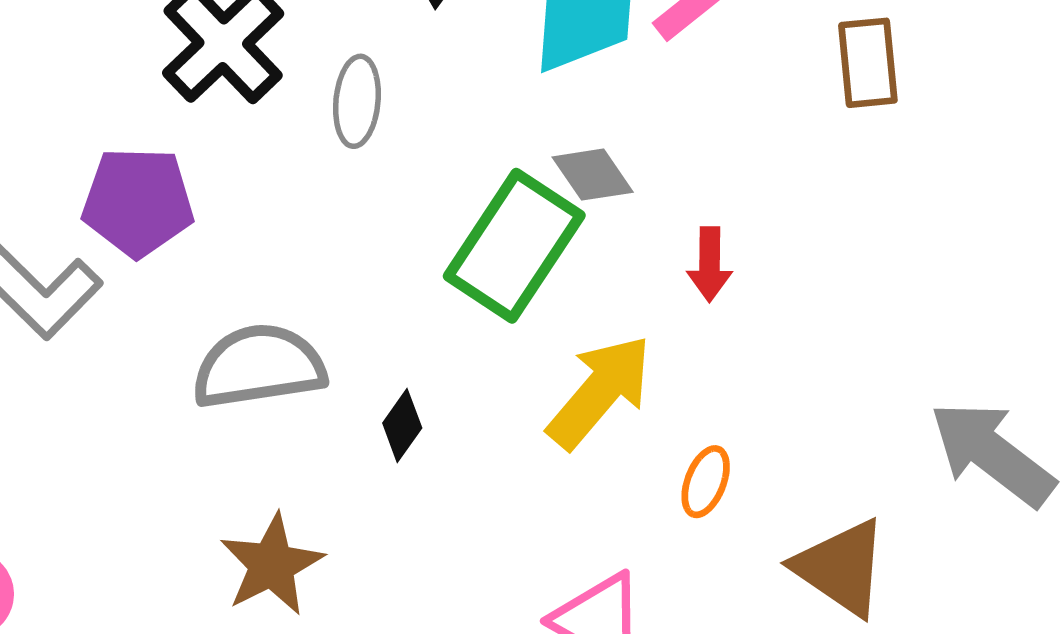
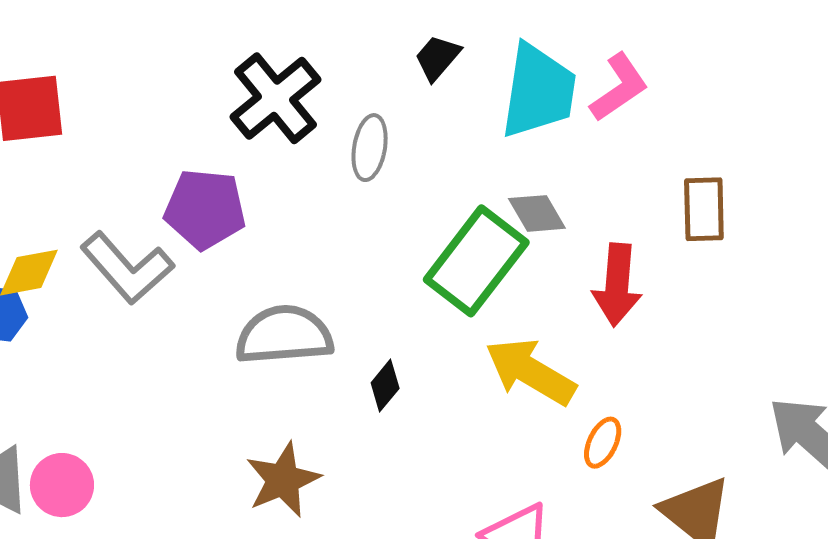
brown rectangle: (868, 63) -> (704, 209), moved
red arrow: (710, 264) -> (617, 285), size x1.5
yellow arrow: (600, 392) -> (530, 372), turned -104

